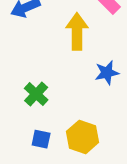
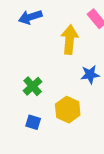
yellow hexagon: (82, 137) -> (68, 110), moved

